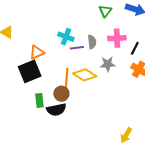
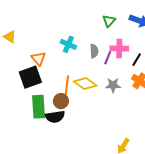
purple line: (77, 48) -> (108, 58), moved, turned -64
orange triangle: (37, 52) -> (38, 59), turned -49
gray star: (108, 64) -> (113, 85), moved
green rectangle: (39, 100) -> (39, 107), size x1.6

